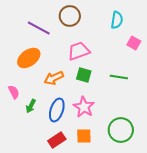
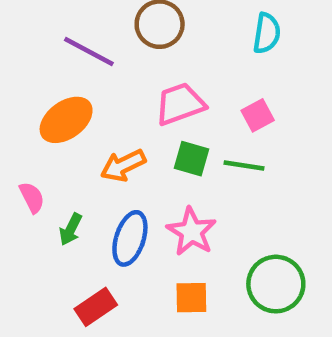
pink square: (134, 43) -> (258, 115), moved, turned 32
green line: (119, 77) -> (244, 165), moved
red rectangle: (57, 140) -> (96, 307), moved

